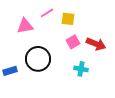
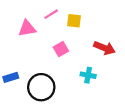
pink square: (73, 42) -> (61, 49), moved
black circle: (38, 59) -> (41, 87), moved

